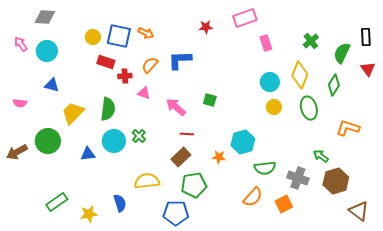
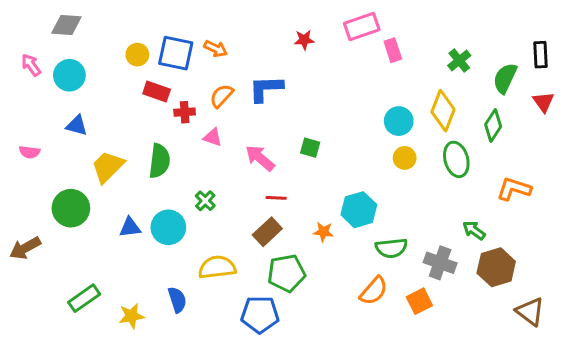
pink rectangle: (266, 43) -> (393, 50), moved
cyan circle: (114, 141) -> (168, 227), moved
brown arrow: (17, 152) -> (25, 248), moved

